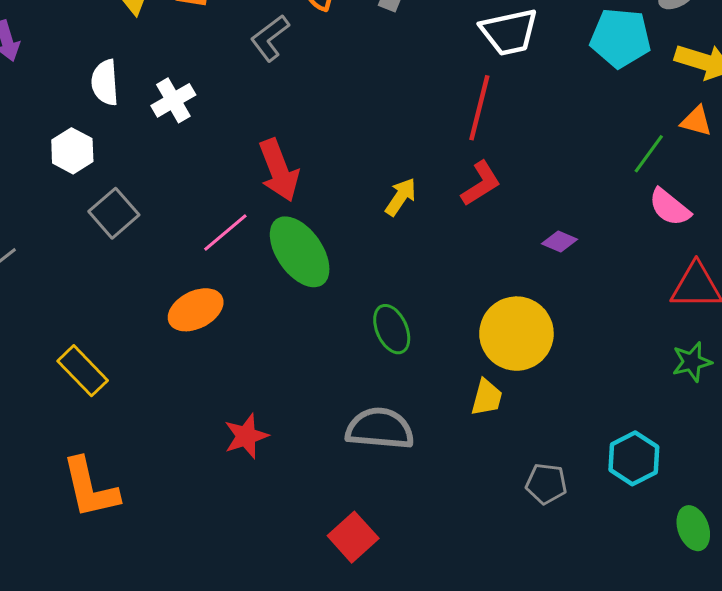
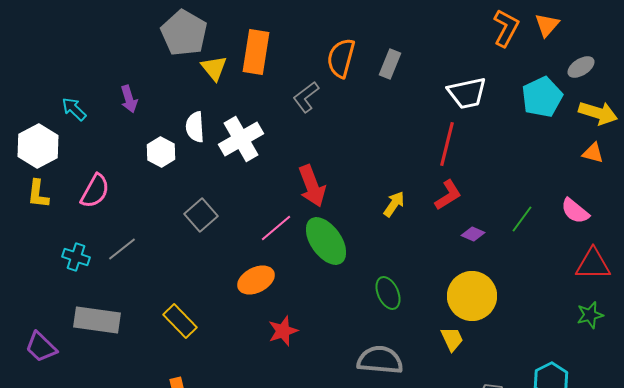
cyan pentagon: (620, 38) -> (542, 97), turned -30
white cross: (173, 100) -> (241, 139), size x1.5
white hexagon: (72, 151) -> (161, 152), moved
green line: (649, 154) -> (522, 219), moved
purple diamond: (560, 241) -> (473, 234), moved
yellow trapezoid: (487, 397) -> (452, 339), turned -40
red star: (246, 436) -> (283, 331), moved

